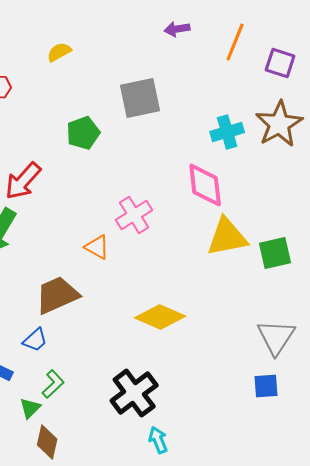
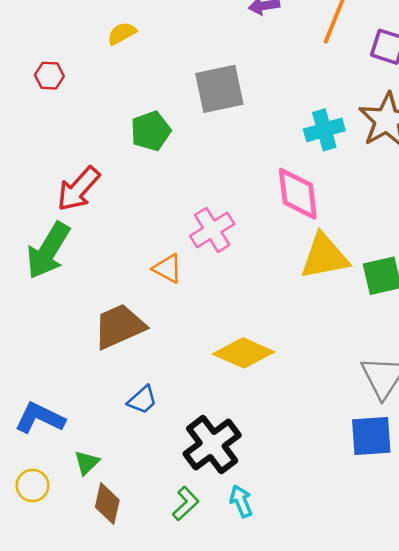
blue trapezoid: (35, 340) -> (142, 400), moved
green L-shape: (53, 384) -> (186, 504), moved
blue square: (266, 386) -> (371, 436), size x1.4

